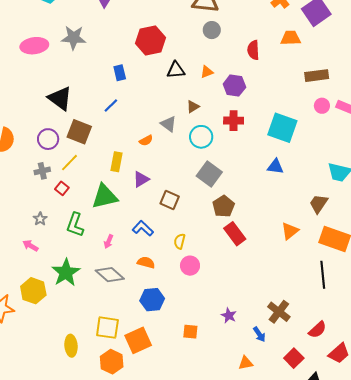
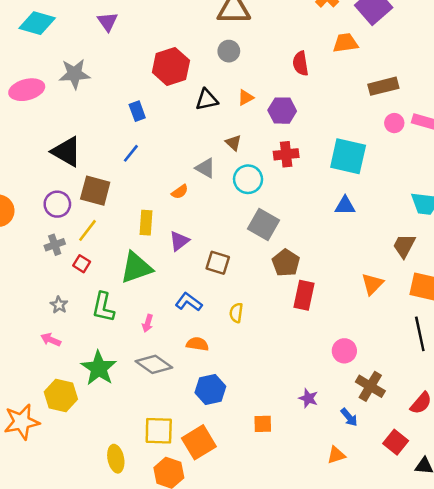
gray circle: (212, 30) -> (229, 51), moved
brown triangle: (193, 107) -> (233, 143), turned -40
red rectangle: (235, 234) -> (304, 295), turned 55
pink circle: (190, 266) -> (344, 351), moved

